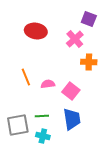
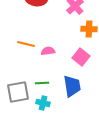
orange line: (26, 77) -> (26, 44), turned -54
pink square: (71, 91) -> (81, 57), moved

